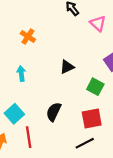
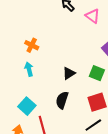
orange cross: (28, 37) -> (32, 45), moved
black triangle: (67, 67) -> (69, 73), moved

